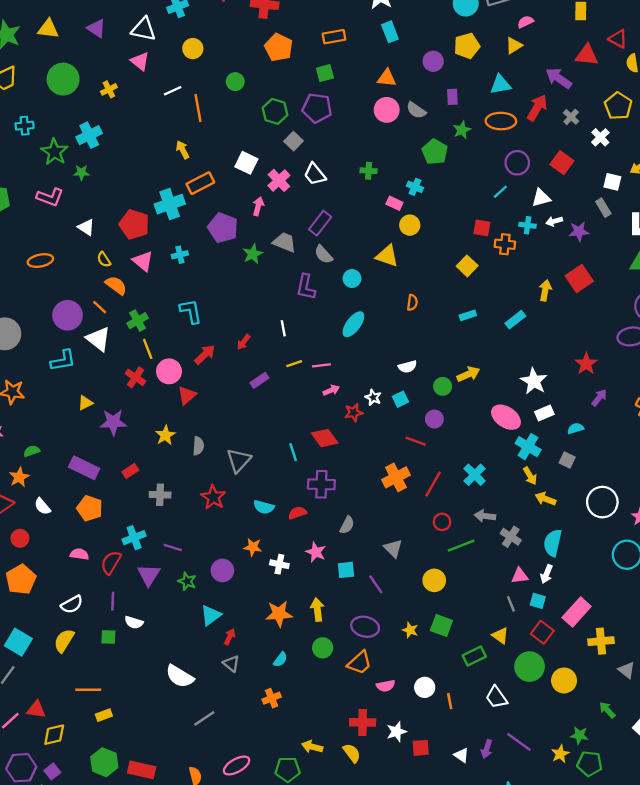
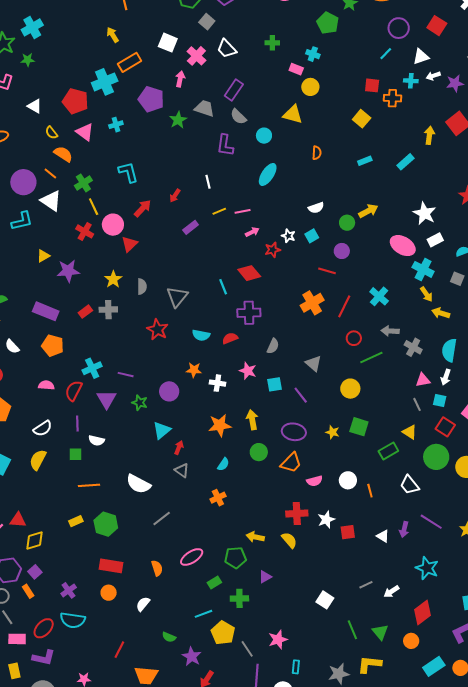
gray cross: (160, 495) -> (108, 310), moved
orange line: (88, 690) -> (89, 485), moved
green hexagon: (104, 762) -> (106, 524), moved

